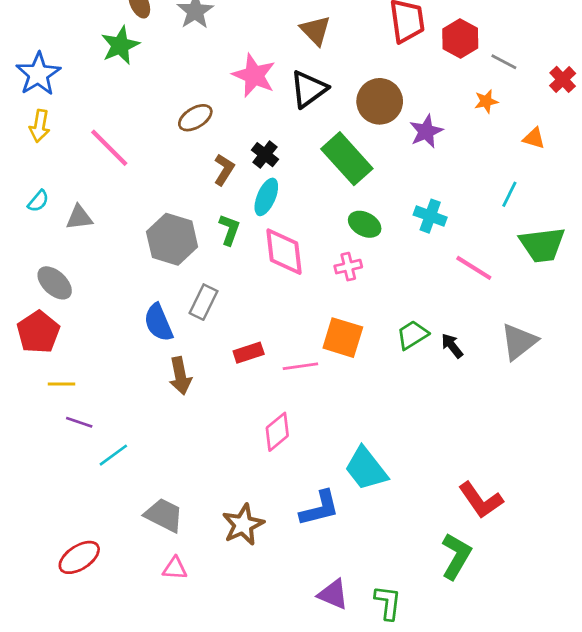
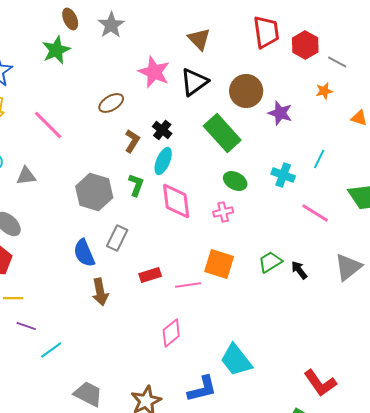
purple star: (426, 131) -> (280, 113), turned -30
cyan line: (509, 194) -> (319, 159), moved

